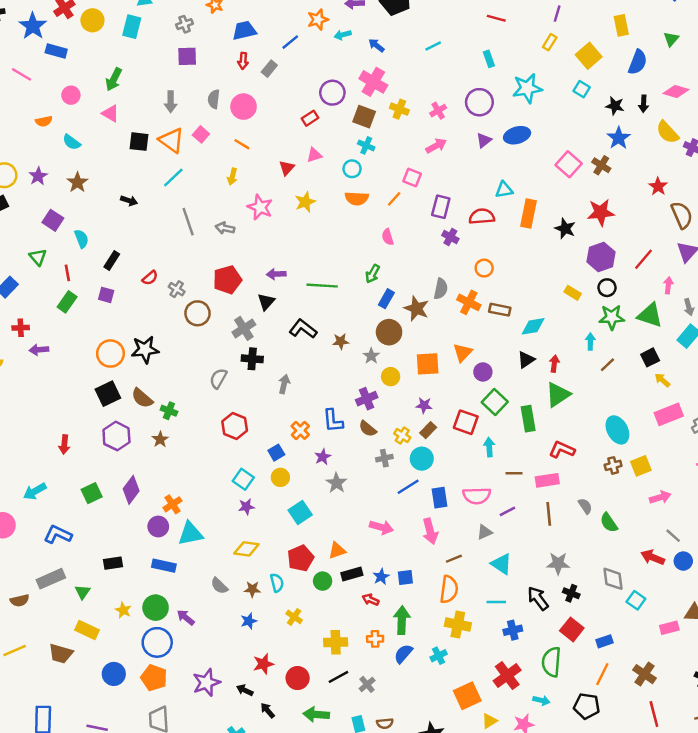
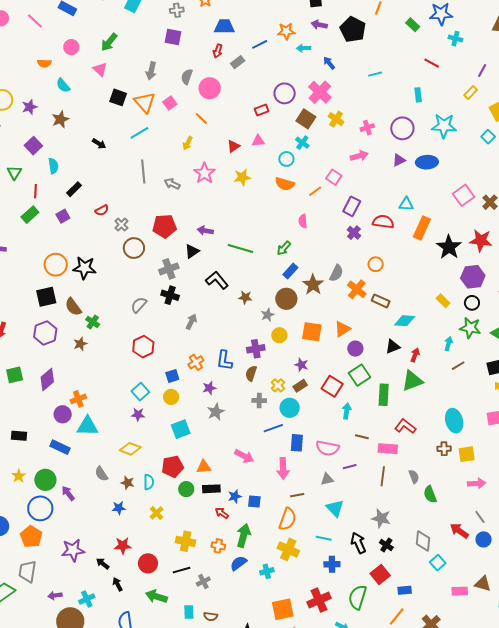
black star: (565, 229) -> (449, 247), size x1.4
purple square: (106, 295) -> (63, 216), turned 32
brown semicircle: (368, 429) -> (251, 373), turned 56

